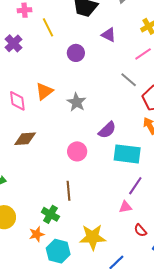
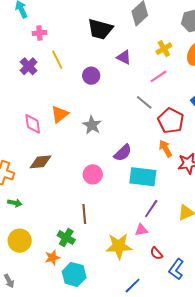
yellow line: (48, 27) -> (57, 60), moved
yellow star: (93, 237) -> (119, 246), moved

